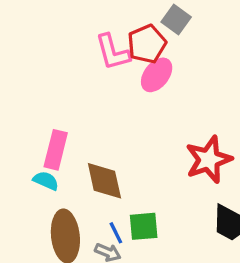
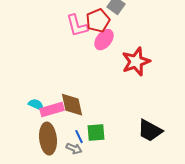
pink rectangle: (56, 150) -> (52, 110), moved, turned 60
red star: (209, 160) -> (136, 62), moved

